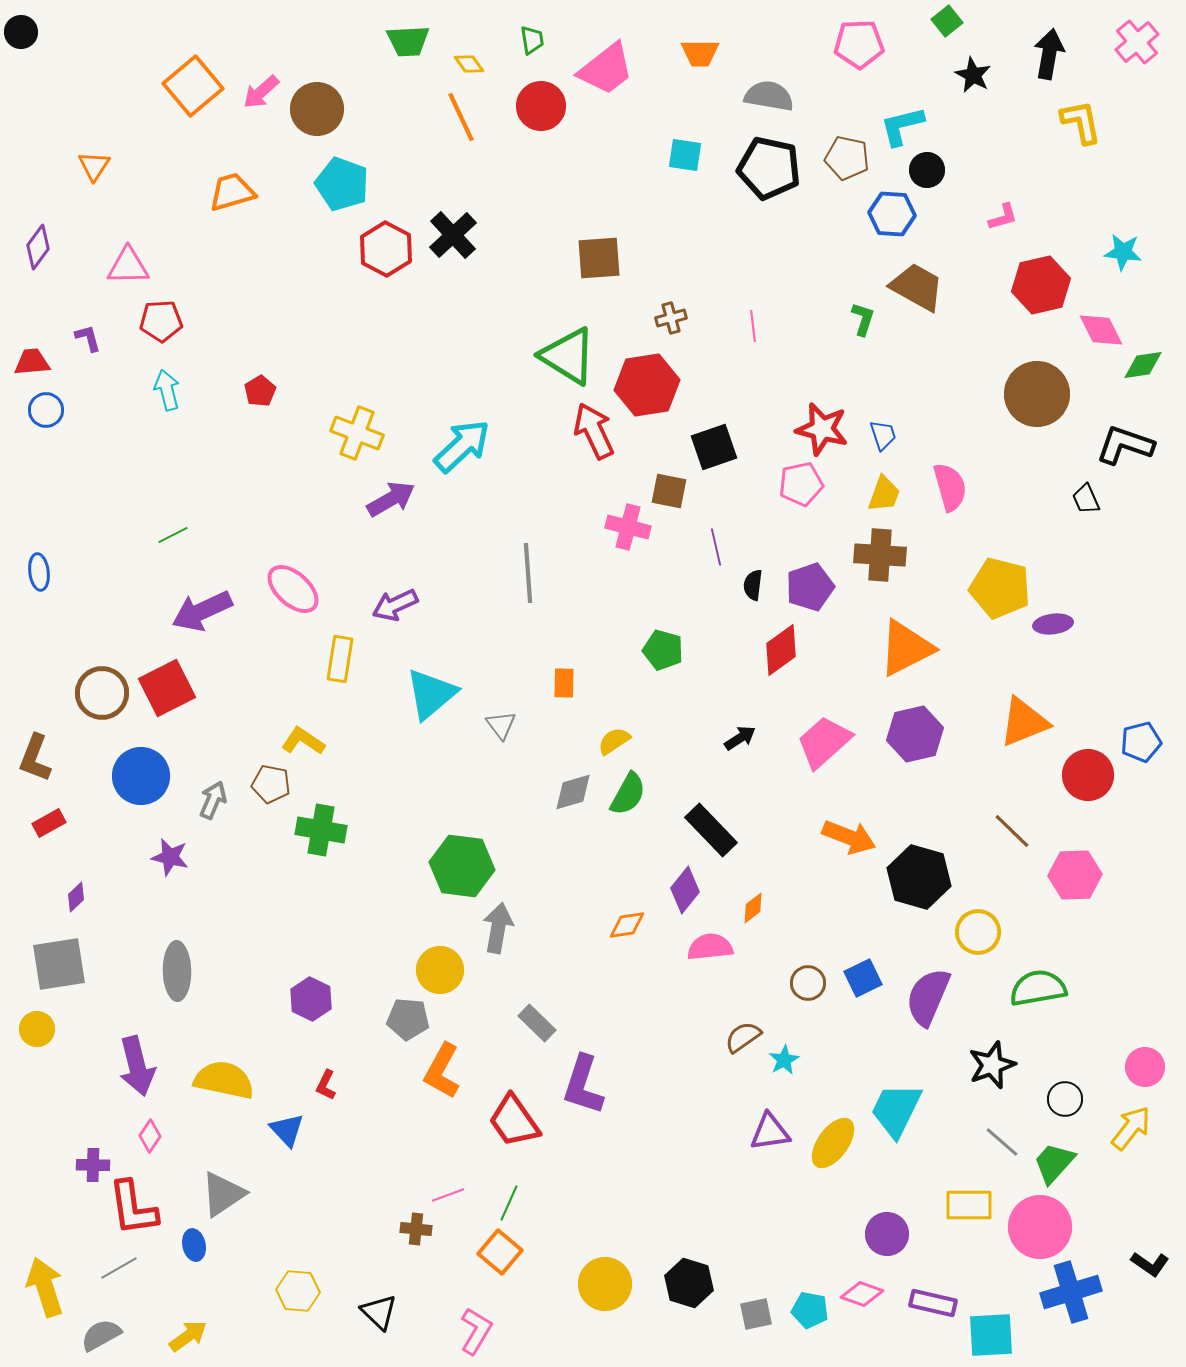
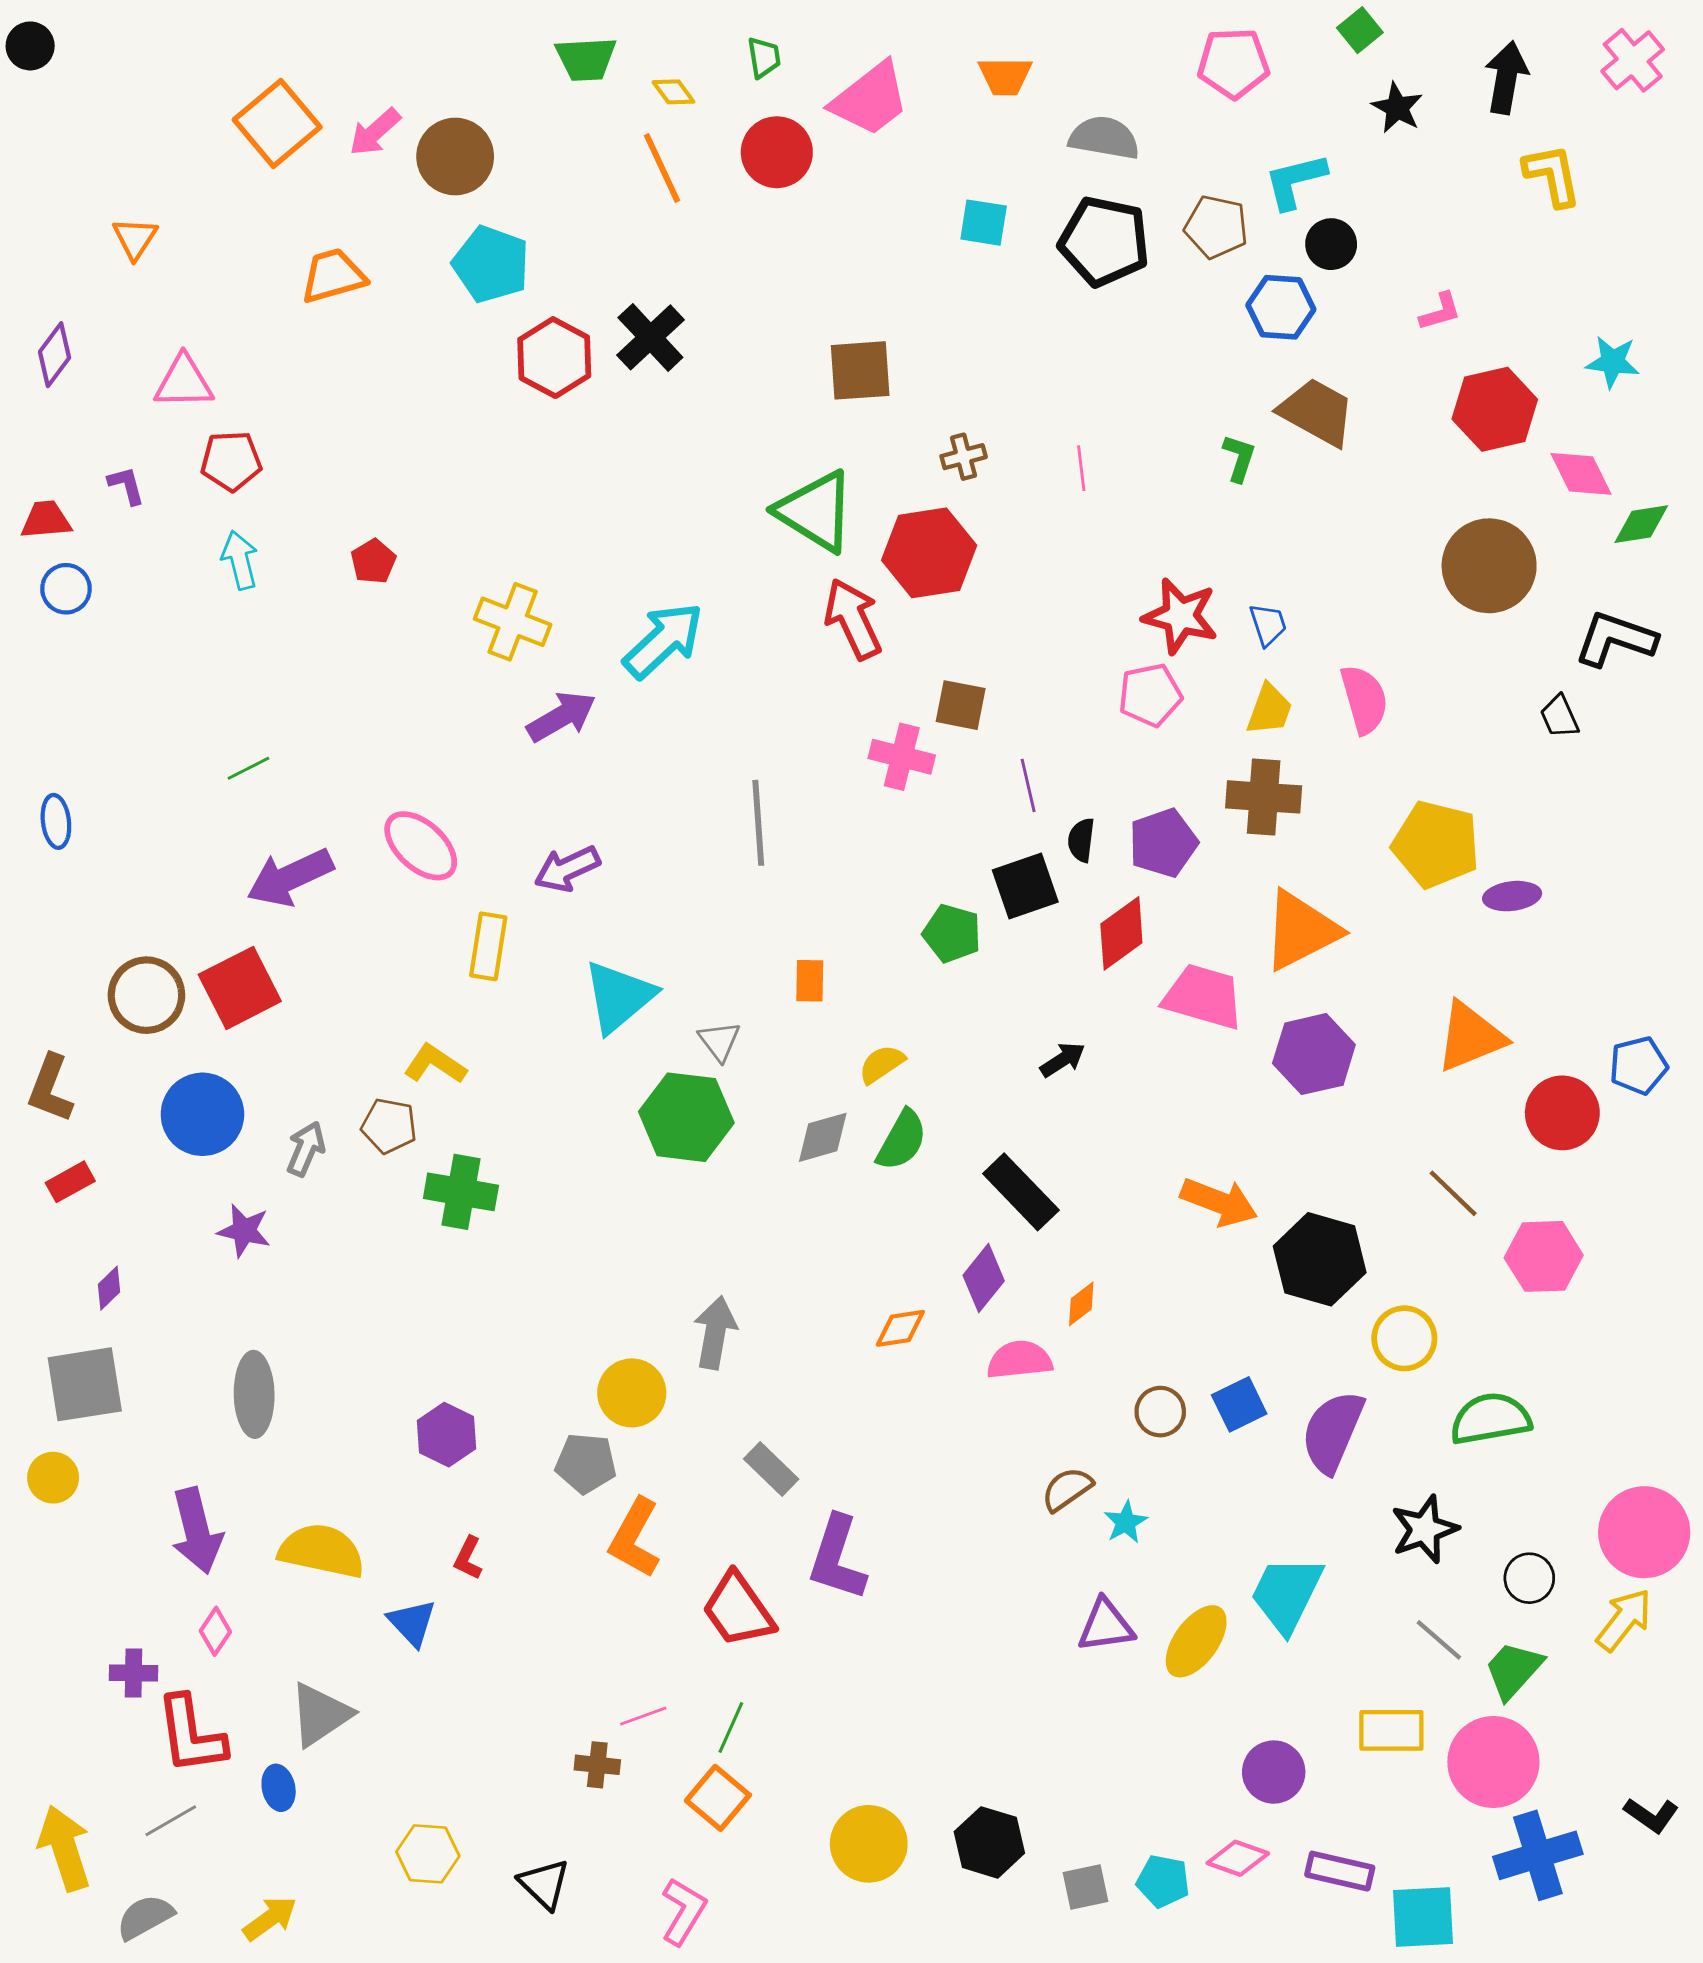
black square: (714, 447) -> (1025, 886), moved
pink trapezoid: (824, 742) -> (1203, 997), moved, turned 58
green hexagon: (462, 866) -> (686, 1117), moved
pink circle: (1145, 1067) -> (1644, 1532), size x1.6

